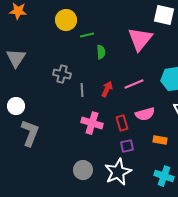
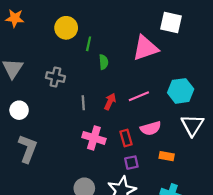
green line: (87, 35) -> (89, 44), turned -64
pink triangle: (140, 39) -> (145, 48), turned 32
gray cross: (62, 74) -> (55, 77), moved
white circle: (16, 106) -> (19, 110), moved

